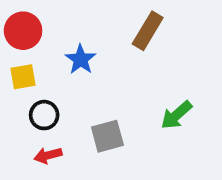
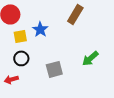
yellow square: (23, 77) -> (20, 36), moved
red arrow: (48, 155) -> (11, 79), moved

